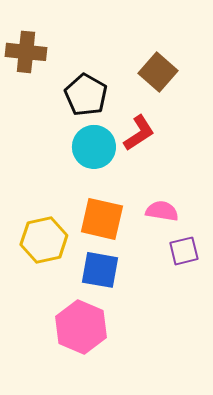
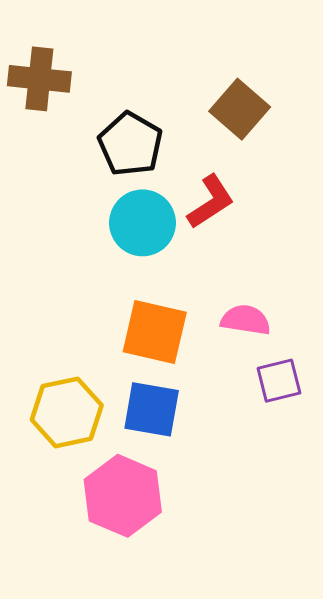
yellow hexagon: (44, 240) -> (67, 412), moved

